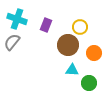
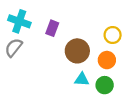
yellow circle: (80, 27) -> (113, 35), moved
green circle: (89, 83) -> (105, 85), moved

